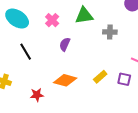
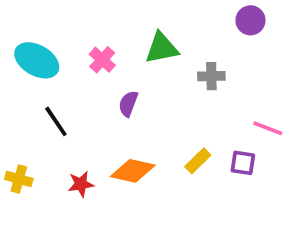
red star: (37, 95) -> (81, 184), moved

